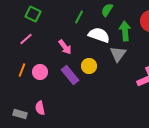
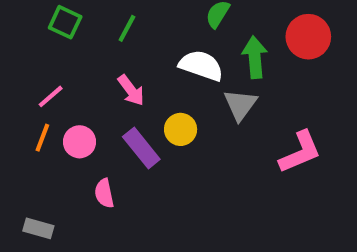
green line: (79, 17) -> (127, 28), moved
pink line: (26, 39) -> (51, 96), moved
pink semicircle: (40, 108) -> (104, 193), moved

